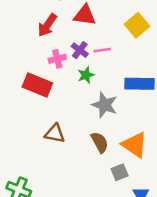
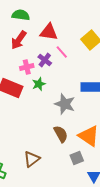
pink line: (102, 50) -> (62, 52), moved, turned 56
green star: (86, 75) -> (39, 84), moved
brown triangle: (55, 134) -> (32, 159), moved, turned -48

